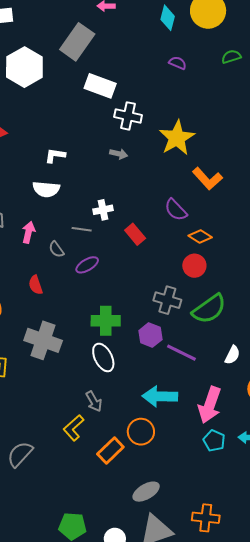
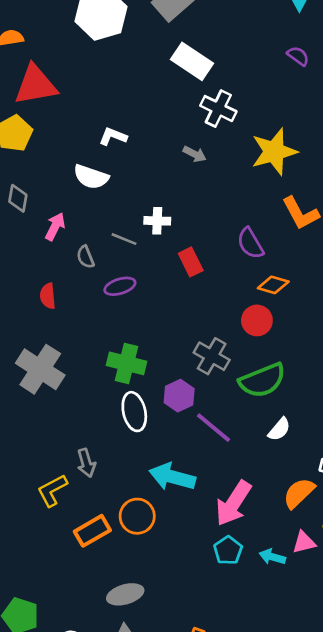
orange diamond: (200, 236) -> (273, 285), turned -30
white semicircle: (232, 355) -> (279, 429), moved
white ellipse: (103, 357) -> (134, 412), moved

